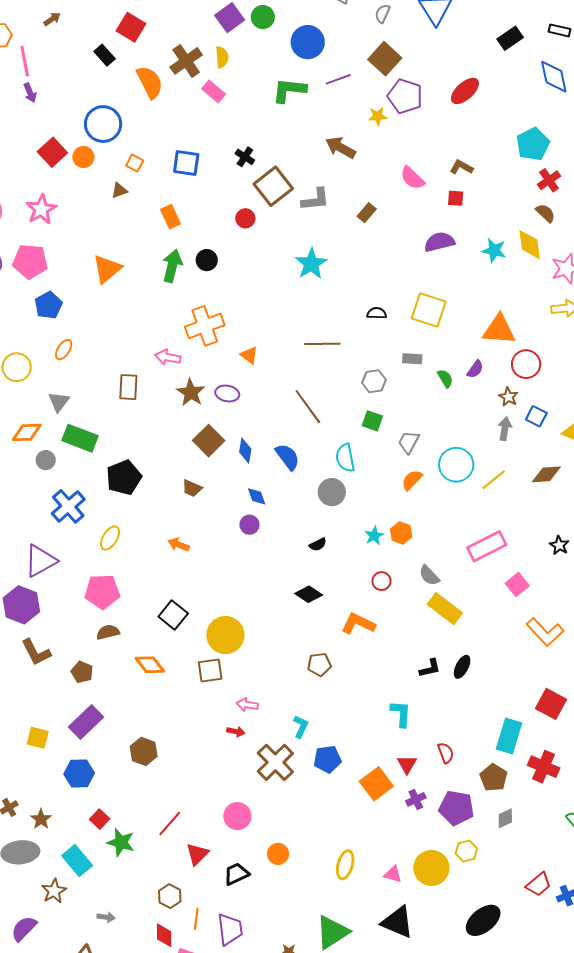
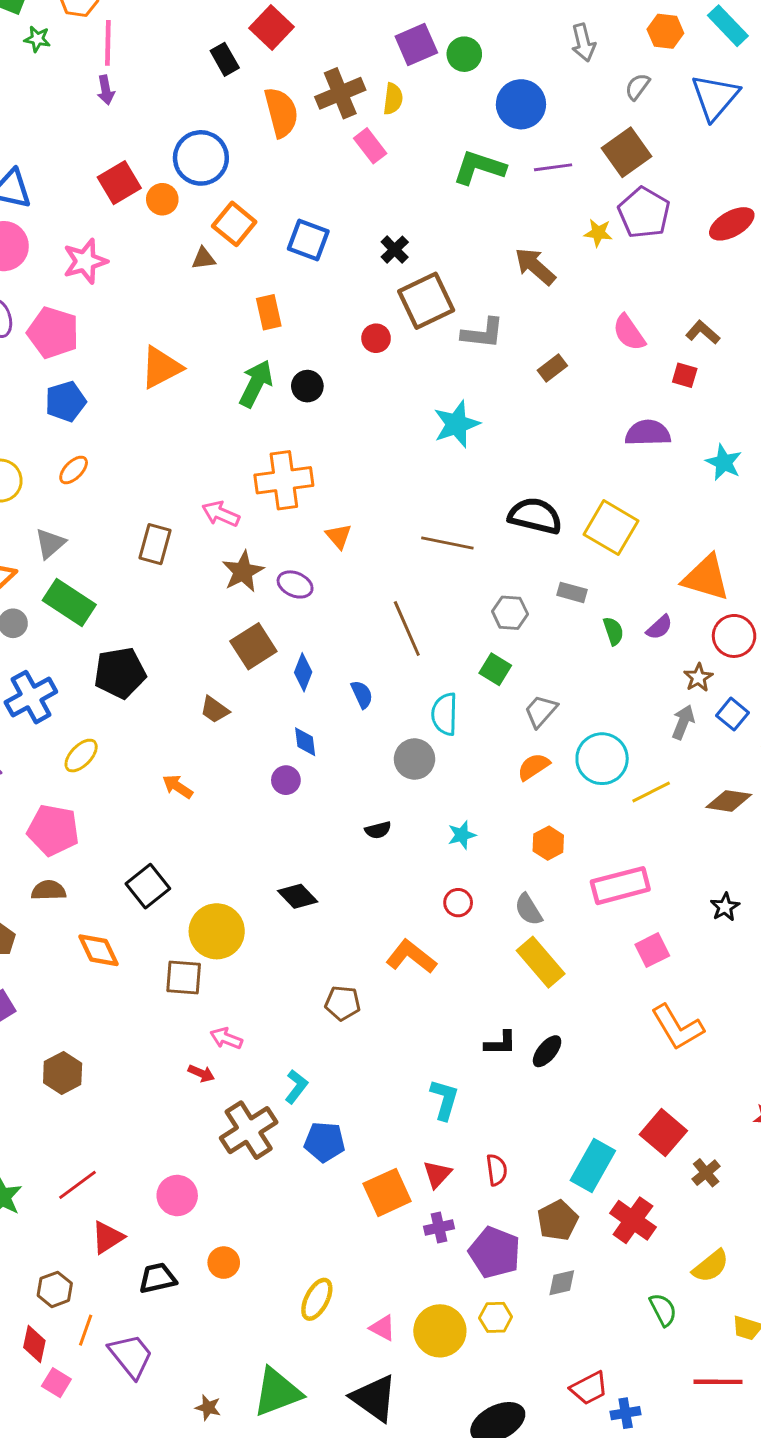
orange square: (135, 163) -> (234, 224), size x1.6
black semicircle: (377, 313) -> (535, 516), size x1.8
blue semicircle: (288, 457) -> (362, 694), size x0.7
orange hexagon: (401, 533) -> (548, 843), moved
black diamond: (309, 594) -> (298, 896), moved
purple trapezoid: (230, 929) -> (131, 1356), turned -44

